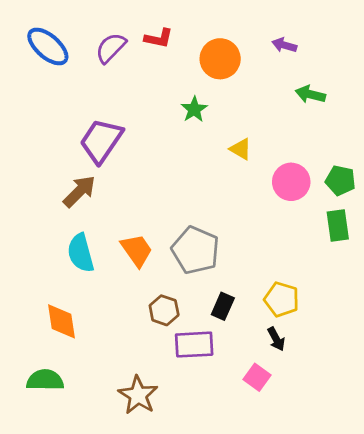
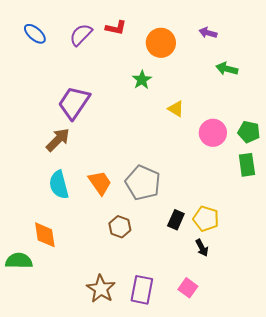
blue ellipse: (48, 46) -> (35, 34), size x0.7
black rectangle: (223, 306) -> (176, 220), moved
purple rectangle: (194, 345) -> (142, 290), moved, turned -76
pink square: (257, 377) -> (188, 288), moved
green semicircle: (45, 380) -> (19, 261), moved

